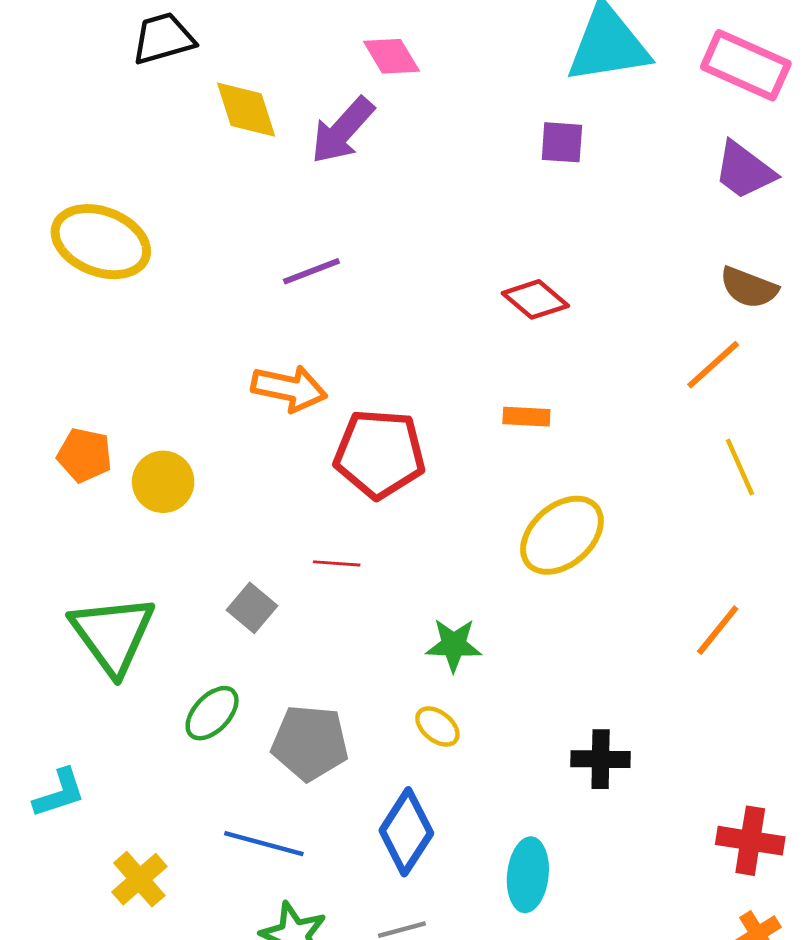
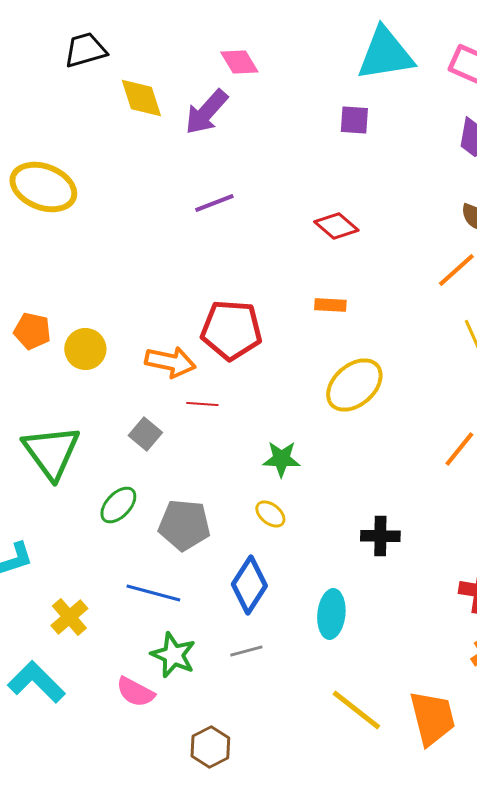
purple line: (311, 271) -> (214, 203), moved
orange arrow: (289, 388) -> (170, 362), moved

